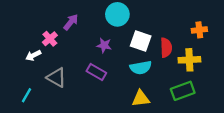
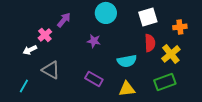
white square: (141, 41) -> (148, 17), moved, turned -36
yellow cross: (189, 60) -> (171, 54), turned -36
purple rectangle: (96, 72) -> (94, 79), moved

